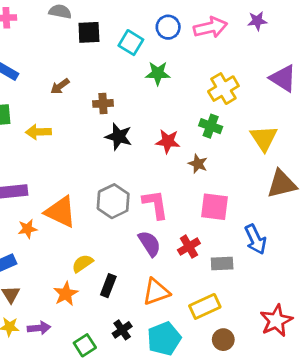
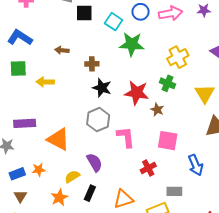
green star: (158, 73) -> (132, 44), size x1.4
brown arrow: (60, 86) -> (62, 50), turned 40
red star: (168, 141) -> (137, 93), size x1.4
gray hexagon: (113, 201) -> (98, 120), moved
orange star: (27, 229) -> (39, 170), moved
purple semicircle: (150, 244) -> (94, 162), moved
gray rectangle: (222, 263) -> (174, 191), moved

